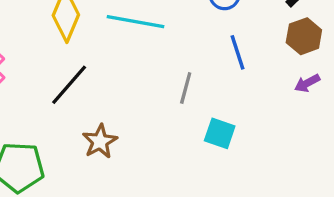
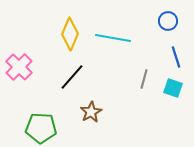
cyan square: (220, 133) -> (173, 88), moved

